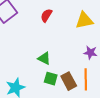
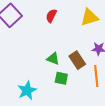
brown rectangle: (69, 81) -> (77, 60), moved

